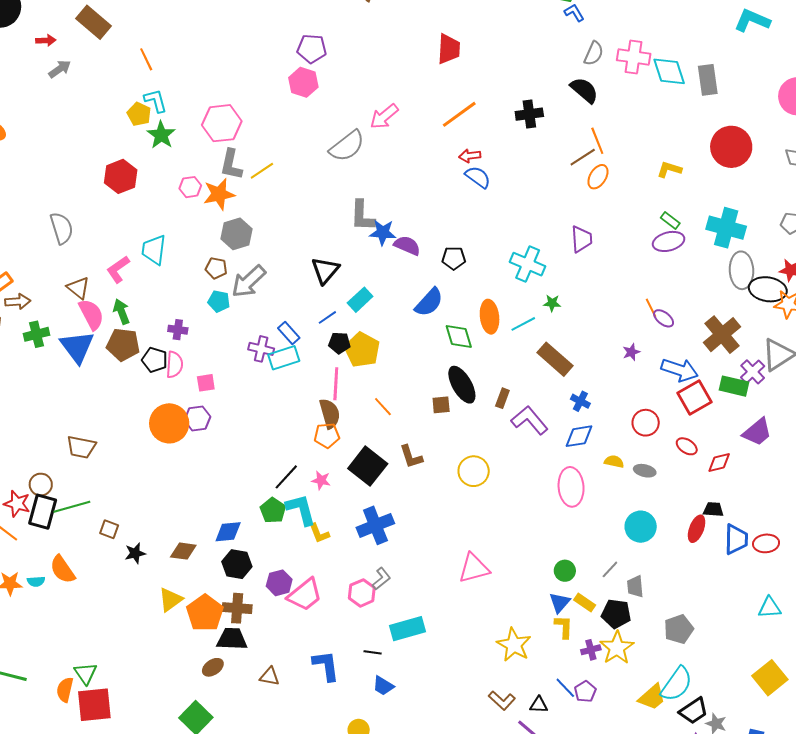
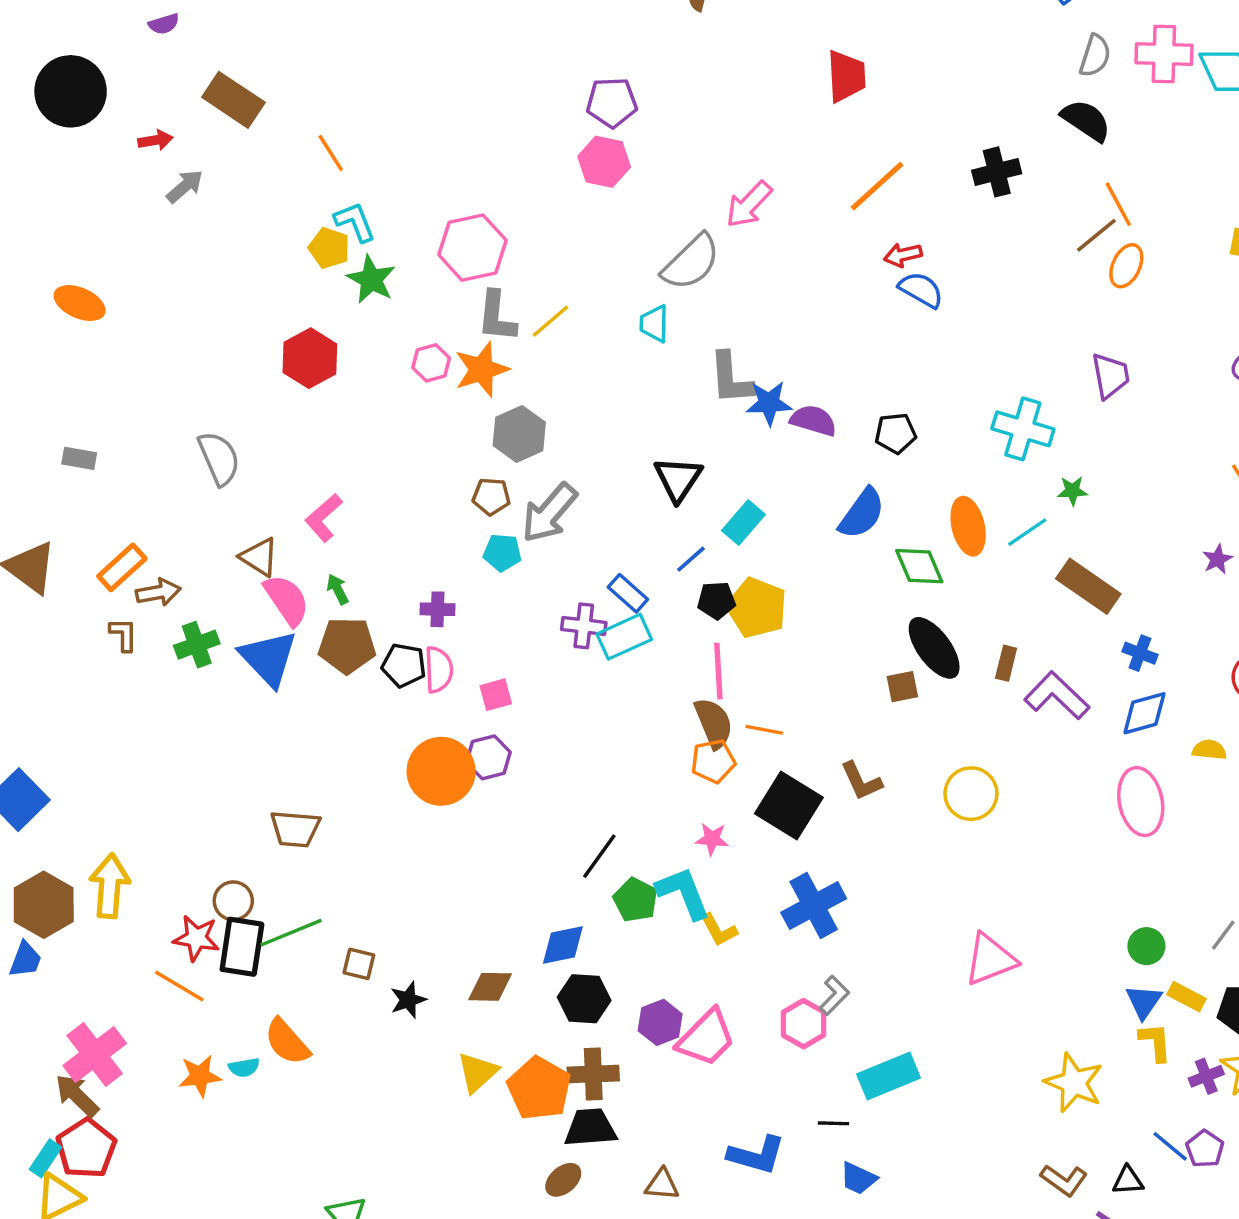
cyan trapezoid: (154, 250) -> (654, 324), moved, size x0.7
green arrow: (121, 312) -> (338, 589), size x0.7
orange line: (383, 407) -> (764, 730), moved, turned -30
black line: (286, 477) -> (599, 856), moved
blue L-shape: (326, 666) -> (756, 1155), turned 120

